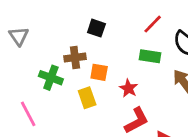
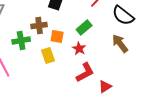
green rectangle: (150, 56) -> (84, 28), moved, turned -49
green cross: (51, 78) -> (21, 40), turned -30

